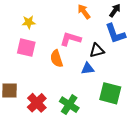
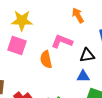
yellow star: (29, 22) -> (22, 21), size x1.5
blue triangle: (88, 68) -> (83, 76), moved

